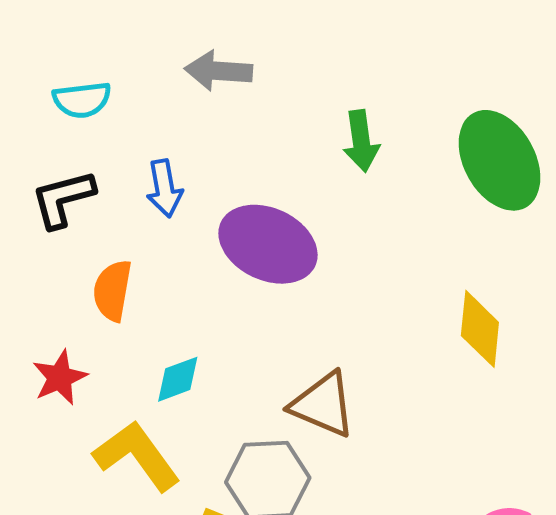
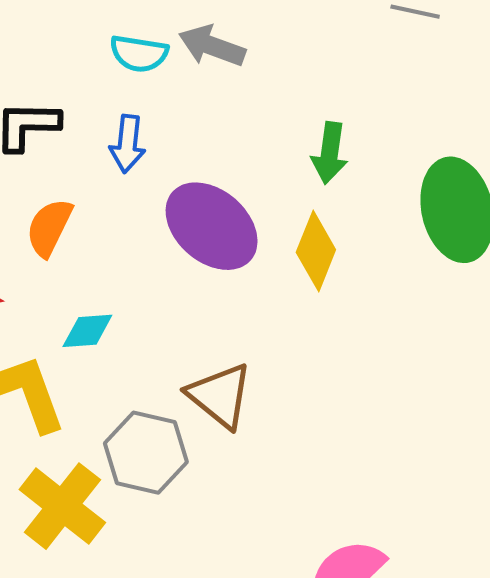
cyan semicircle: (82, 100) -> (139, 53), moved
yellow diamond: (480, 329) -> (316, 251), moved

